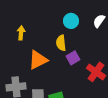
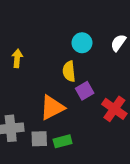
orange triangle: (38, 60) -> (52, 108), moved

